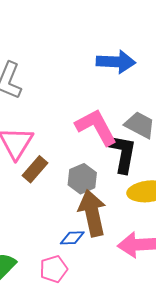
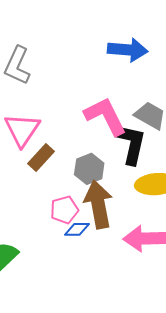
pink pentagon: (54, 269) -> (64, 210), moved

